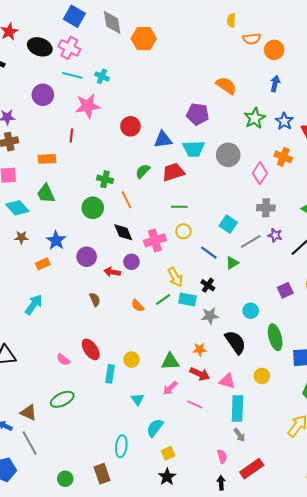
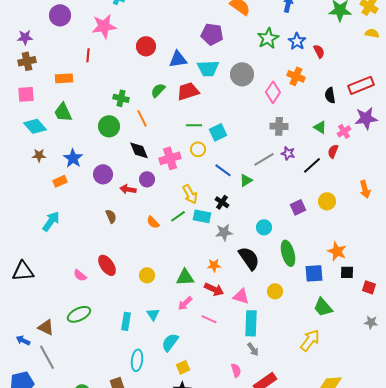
cyan square: (228, 224) -> (218, 132), moved, turned 30
cyan rectangle: (110, 374) -> (126, 321), moved

